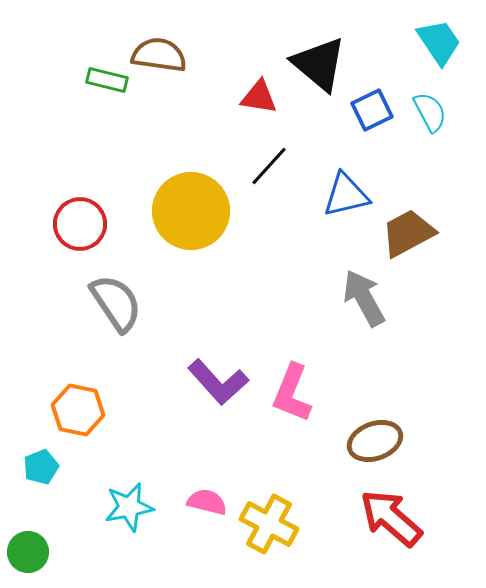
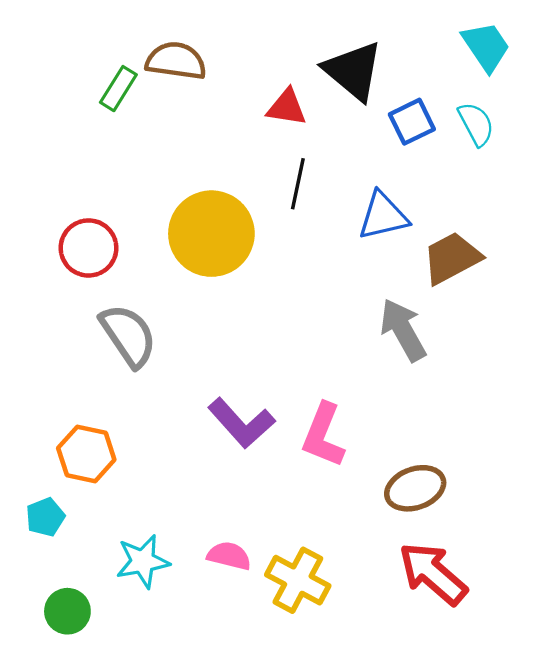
green rectangle: (107, 80) -> (118, 89), turned -72
black line: (269, 166) -> (298, 184), turned -30
green circle: (28, 552) -> (67, 611), moved

